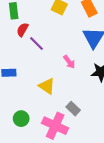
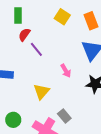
yellow triangle: (47, 86) -> (42, 92), turned 30

